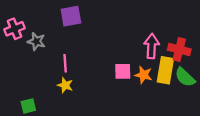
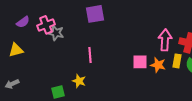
gray star: (36, 41) -> (56, 33), moved
yellow rectangle: (165, 70) -> (177, 61), size x0.6
yellow star: (65, 85) -> (79, 81), moved

